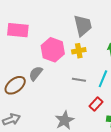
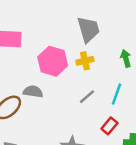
gray semicircle: (36, 73) -> (33, 92), turned 63
gray line: (79, 80) -> (87, 97), turned -48

